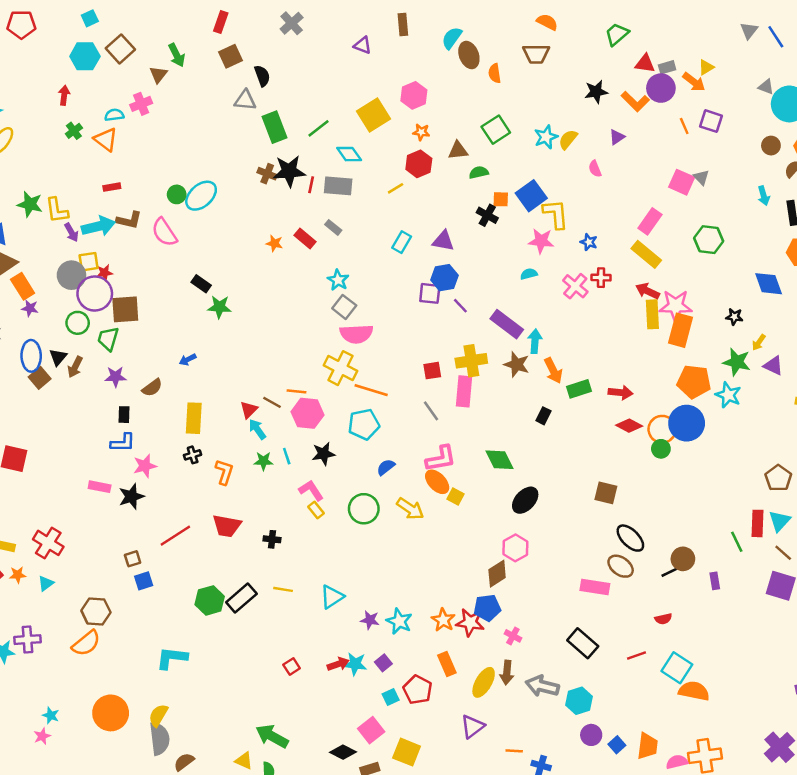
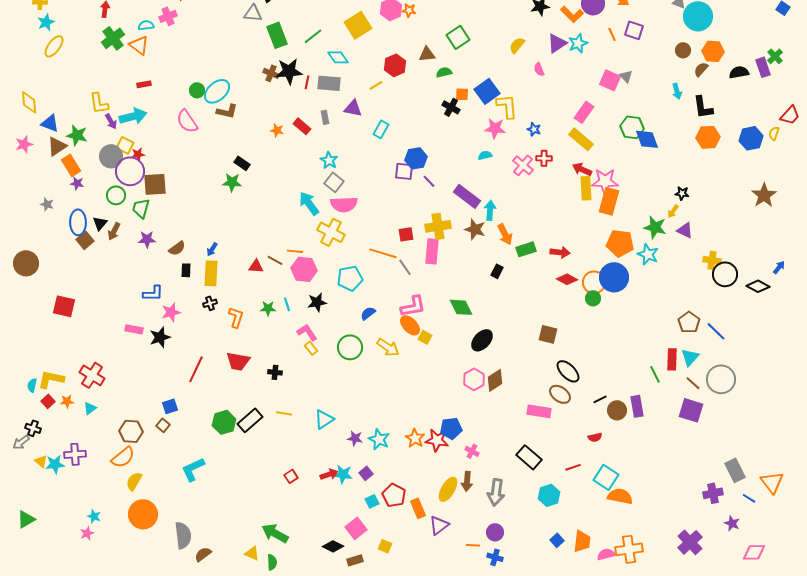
green cross: (74, 131) -> (113, 38), size x1.6
orange star: (421, 132) -> (409, 10), moved
cyan star: (546, 137) -> (578, 43), moved
purple triangle: (617, 137) -> (557, 43), size x1.5
green star: (30, 204) -> (77, 135), moved
brown L-shape: (129, 220) -> (227, 111), moved
gray rectangle: (333, 227) -> (325, 117), turned 40
purple triangle: (443, 241) -> (353, 108), moved
yellow square: (89, 262) -> (125, 145), turned 36
black rectangle: (201, 284) -> (242, 163), moved
blue diamond: (769, 284) -> (647, 139), moved
black star: (734, 317) -> (682, 193), moved
blue arrow: (188, 360) -> (212, 249), moved, turned -32
orange line: (371, 390) -> (383, 253), moved
red triangle: (249, 410) -> (256, 266), turned 49
black rectangle: (124, 415) -> (186, 270), moved
cyan arrow: (257, 429) -> (309, 203), moved, size x1.4
red line: (175, 536) -> (196, 369), turned -32
brown square: (133, 559) -> (163, 425), moved, turned -32
brown circle: (683, 559) -> (617, 410), moved
brown diamond: (497, 574) -> (495, 380), moved
purple rectangle: (715, 581) -> (637, 406), size x1.5
cyan L-shape: (172, 658) -> (193, 469), turned -32
orange rectangle: (447, 664) -> (418, 508), moved
gray arrow: (542, 686) -> (496, 492), turned -96
cyan hexagon: (579, 701) -> (549, 495), moved
yellow semicircle: (158, 715) -> (134, 481), moved
purple circle: (591, 735) -> (495, 532), moved
yellow square: (407, 752) -> (385, 546), size x0.6

